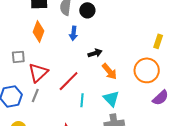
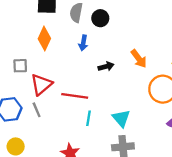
orange arrow: (109, 71) -> (139, 59), moved
red line: (69, 81) -> (75, 96), turned 50
gray line: (35, 95) -> (37, 110), turned -48

